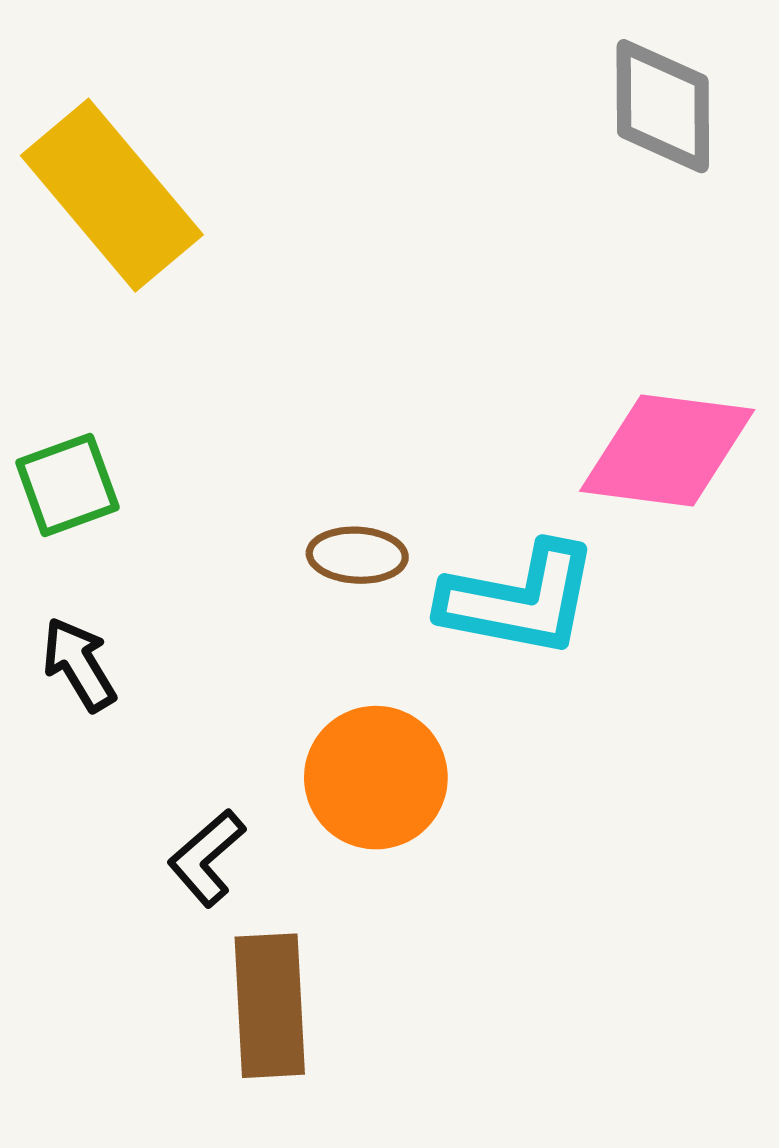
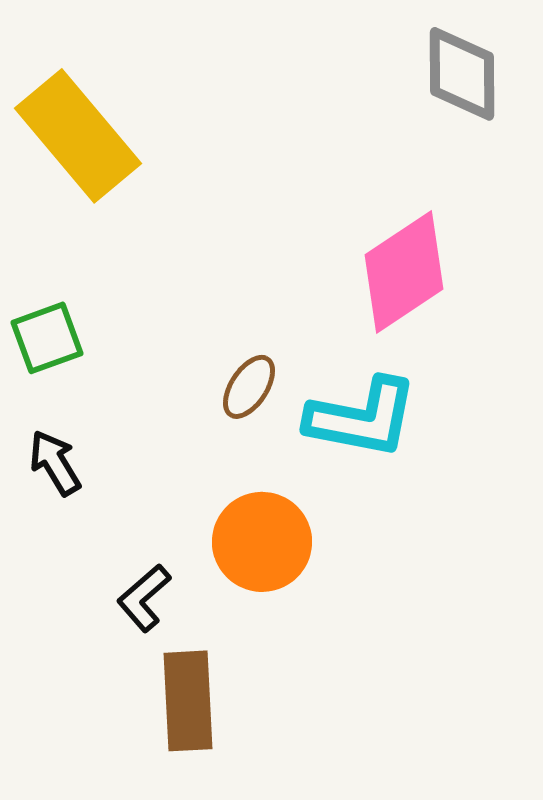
pink diamond: (667, 450) -> (404, 272), moved, turned -41
brown ellipse: (357, 555) -> (249, 387), turned -60

